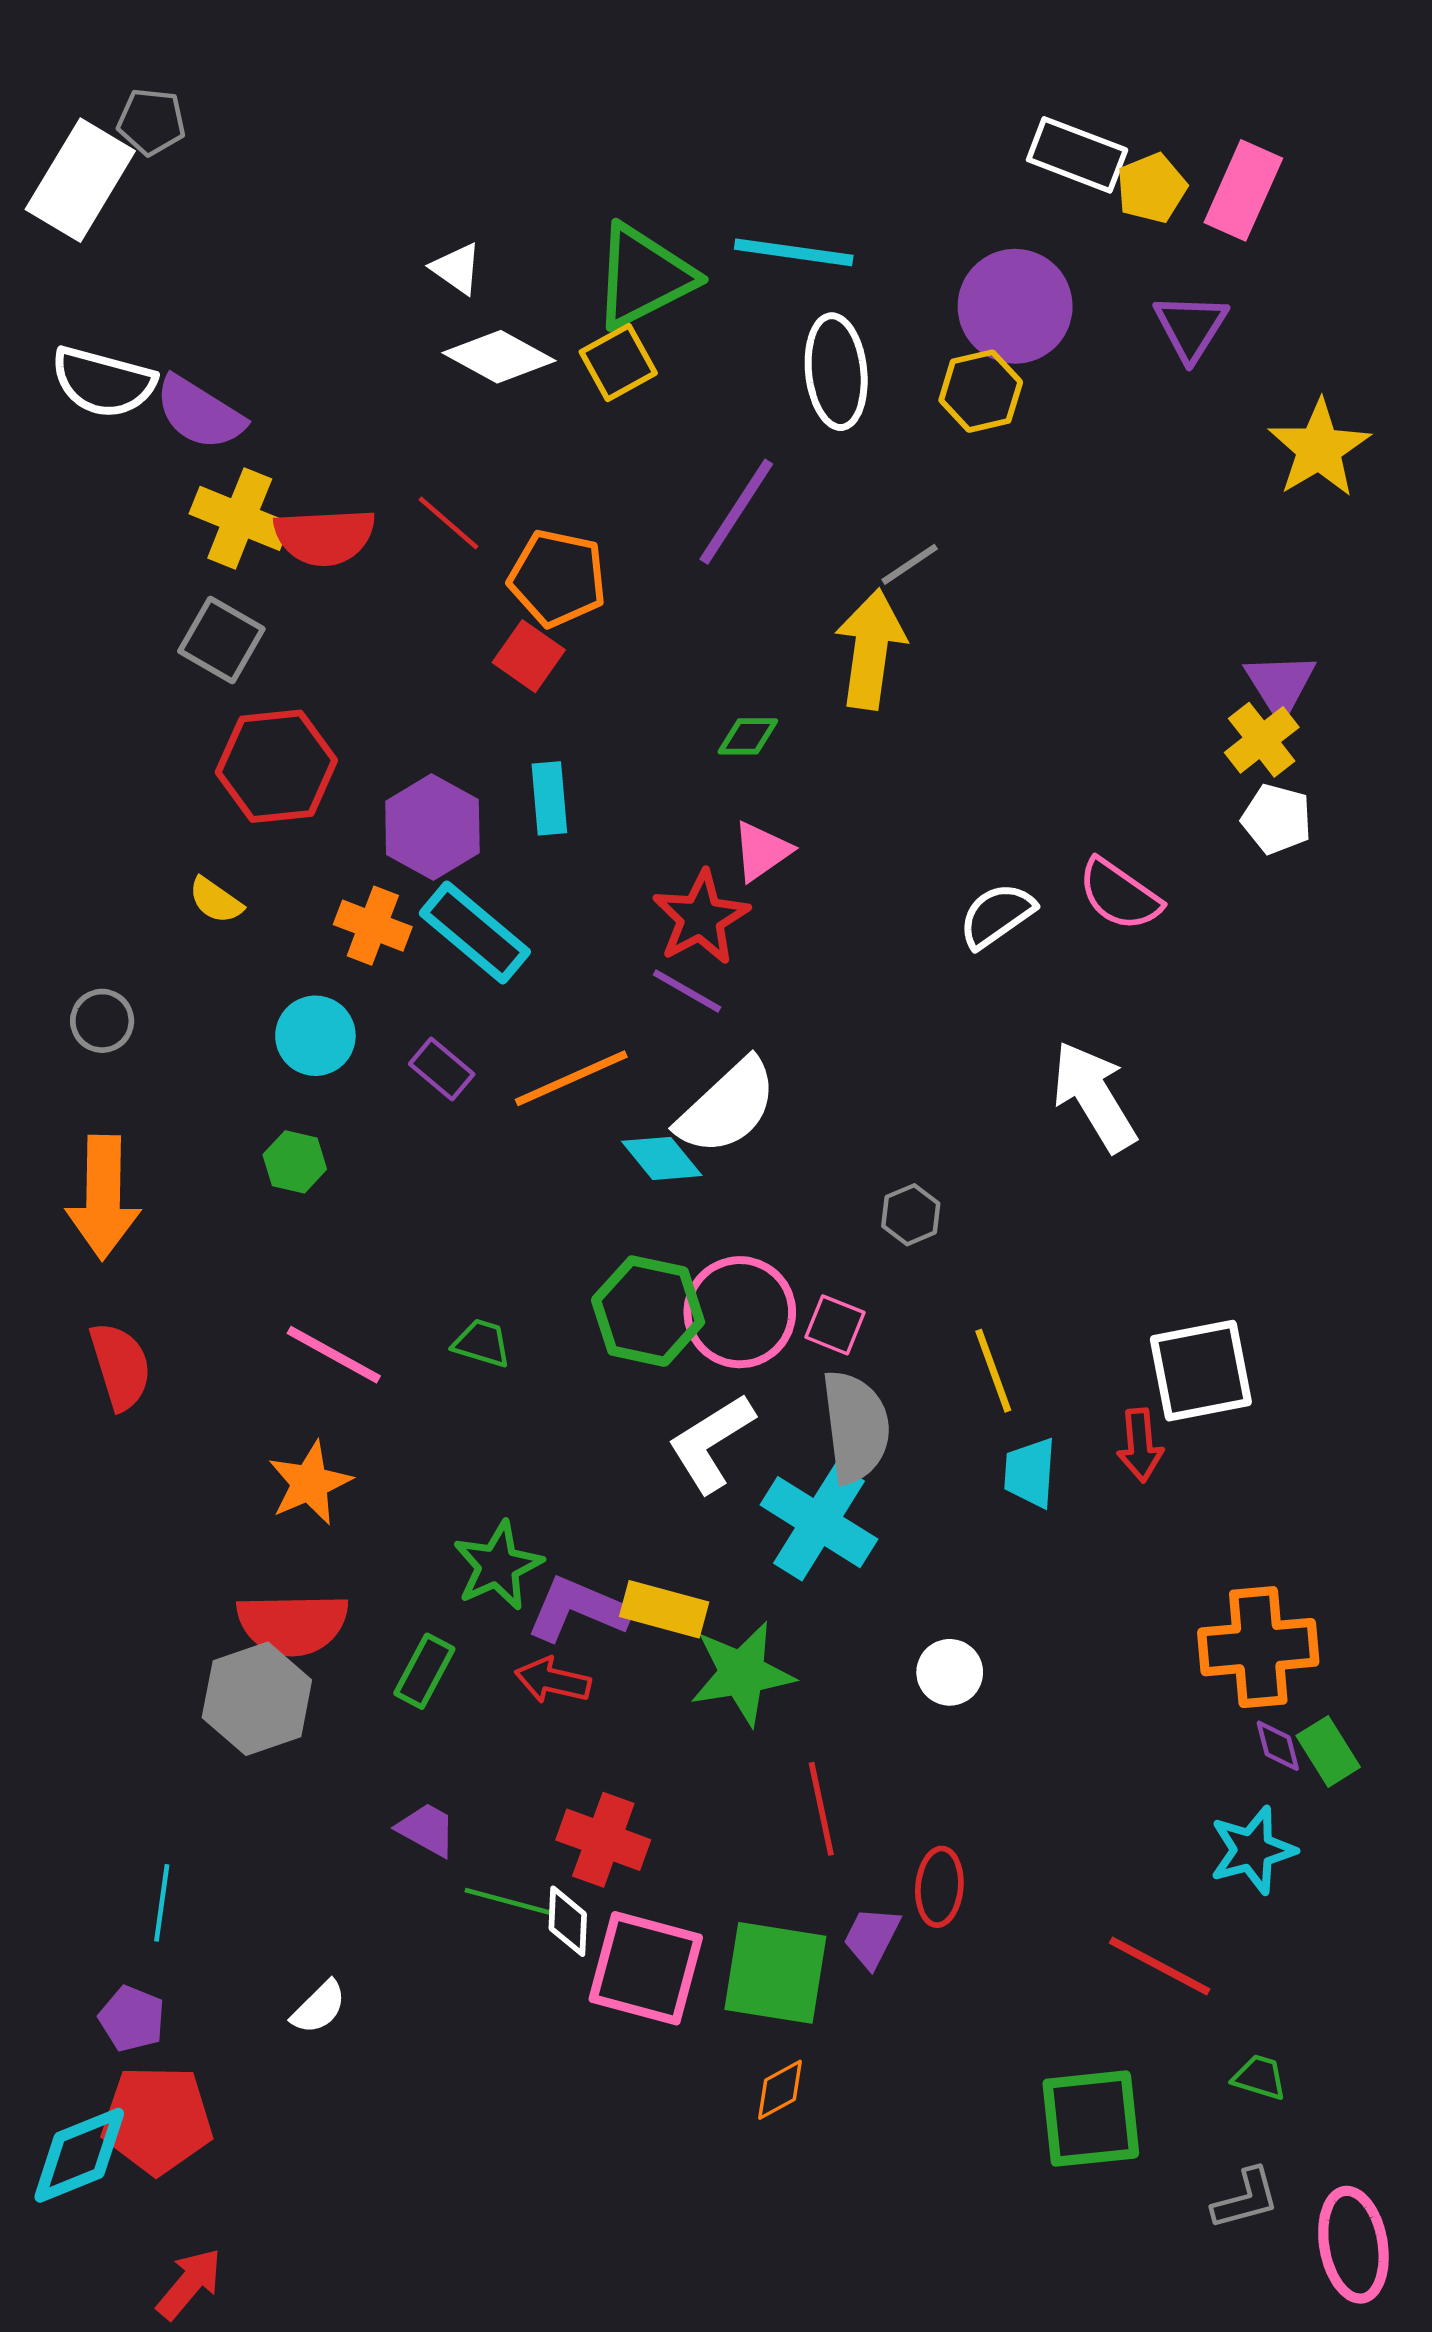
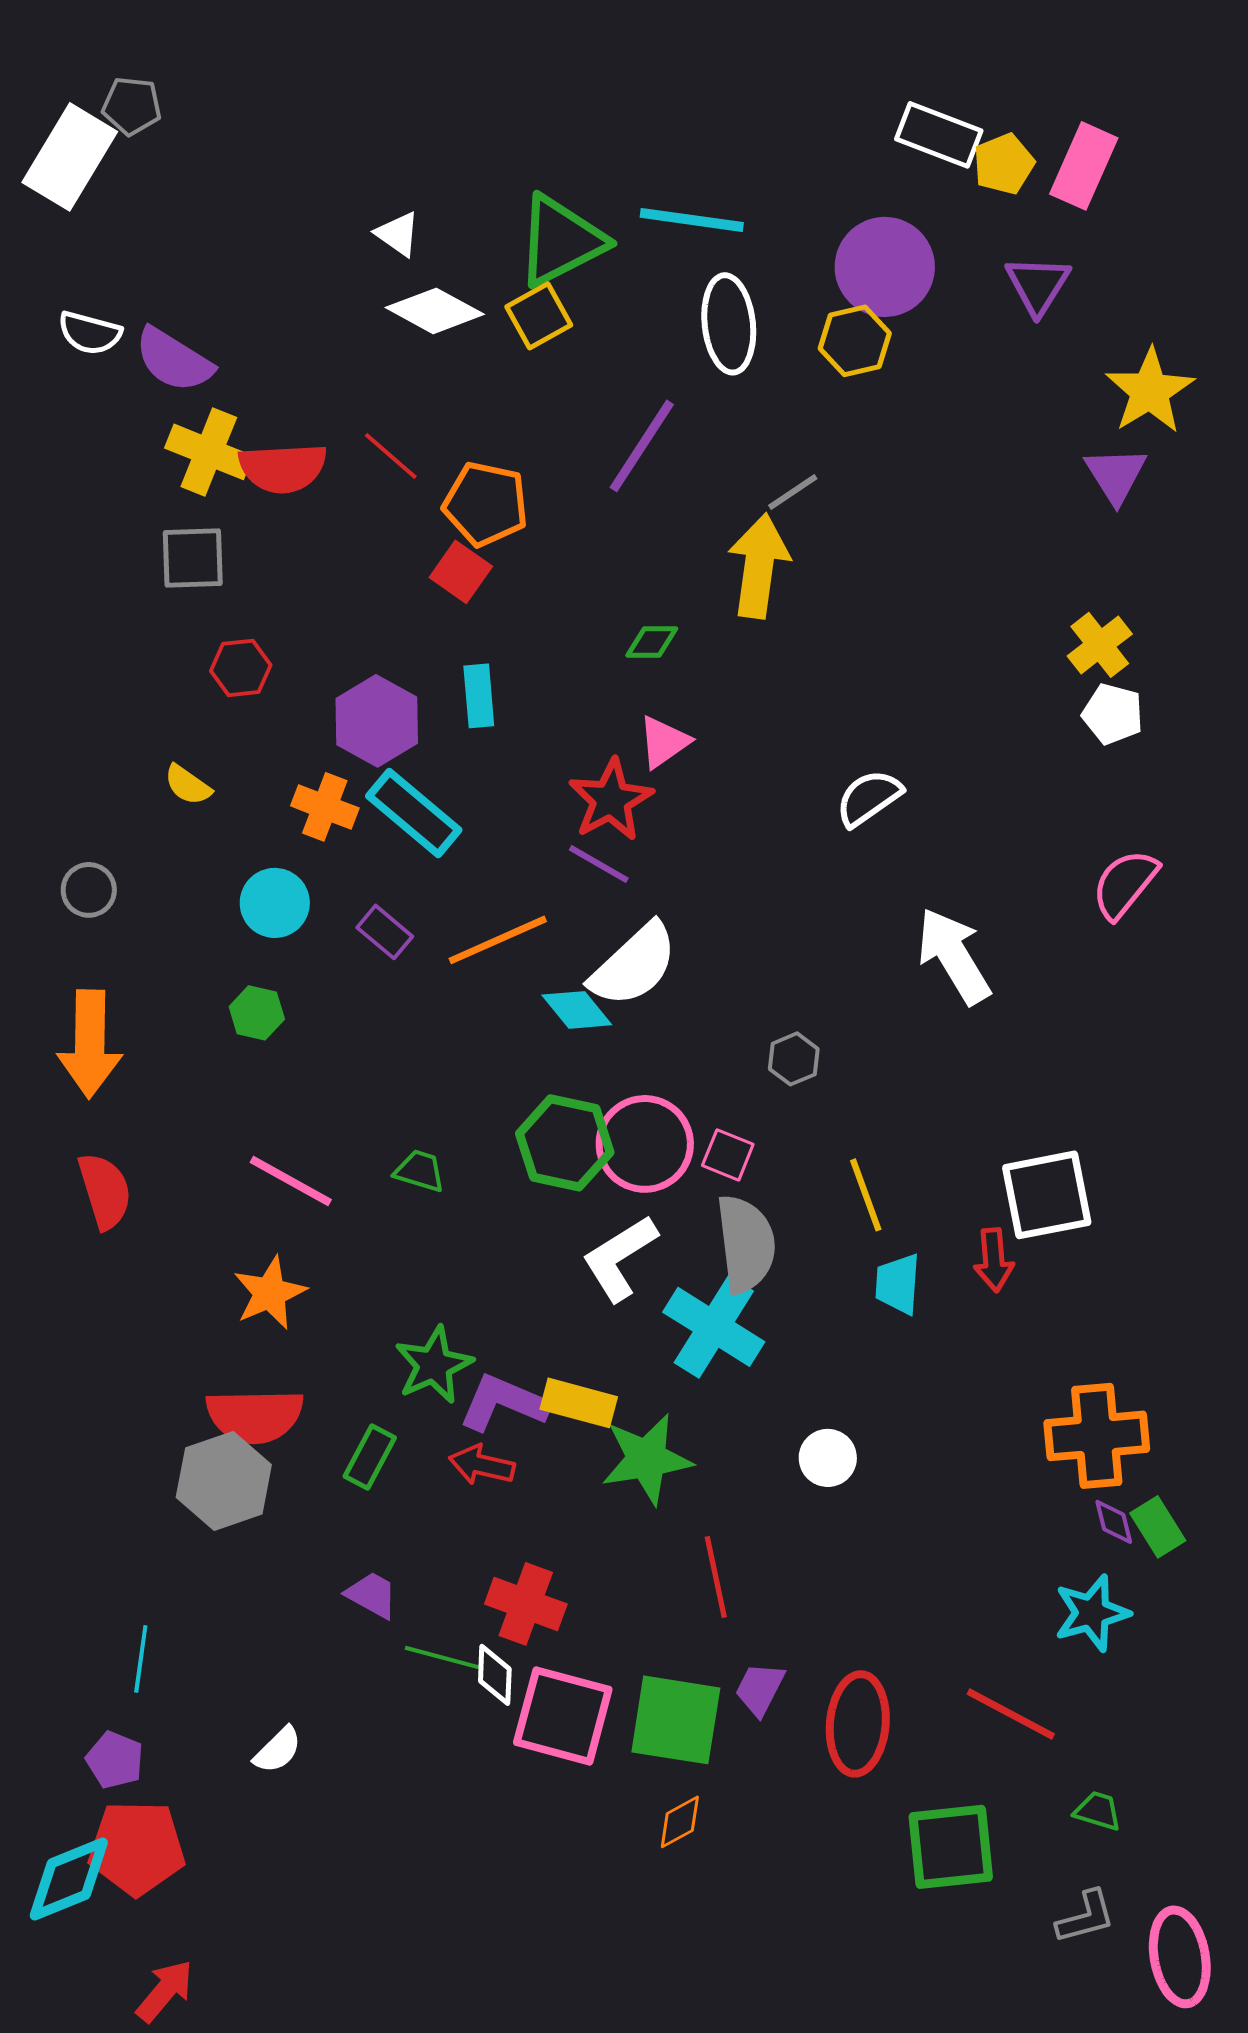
white semicircle: (103, 382) -> (90, 333), size x0.7
gray square: (221, 640) -> (193, 558), turned -32
purple triangle: (1280, 685) -> (1116, 475), moved
red hexagon: (276, 766) -> (241, 668), size x0.6
pink semicircle: (1119, 895) -> (1125, 884), moved, turned 94
red ellipse: (939, 1887) -> (858, 1724), moved, size x1.5

